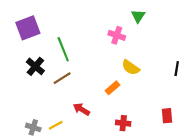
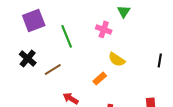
purple square: (28, 28) -> (34, 20), moved
green line: (63, 49) -> (67, 36), moved

